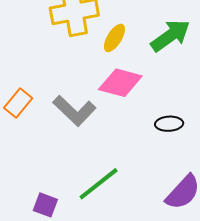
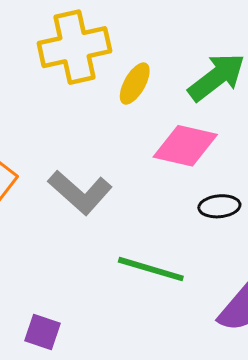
pink diamond: (120, 83) -> (185, 146), moved
green line: (99, 184) -> (151, 269), moved, turned 57

